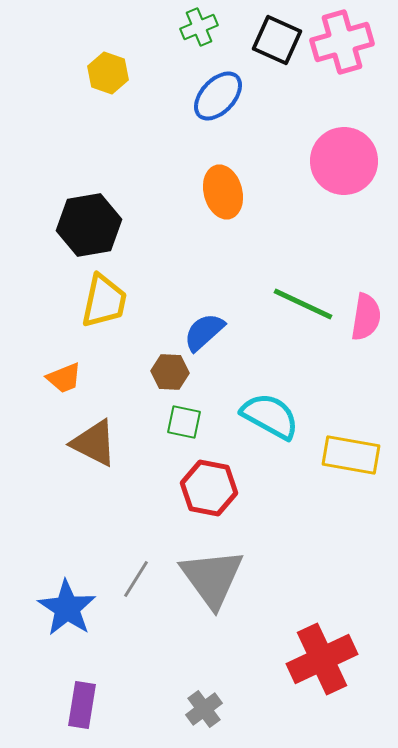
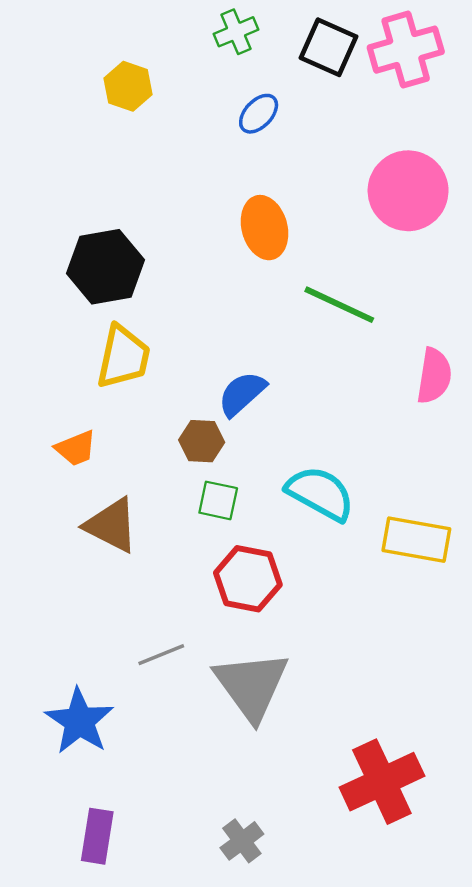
blue ellipse: (218, 96) -> (259, 114), size x0.7
green line: (303, 304) -> (339, 305), moved
gray line: (136, 579) -> (161, 655), moved, turned 36

